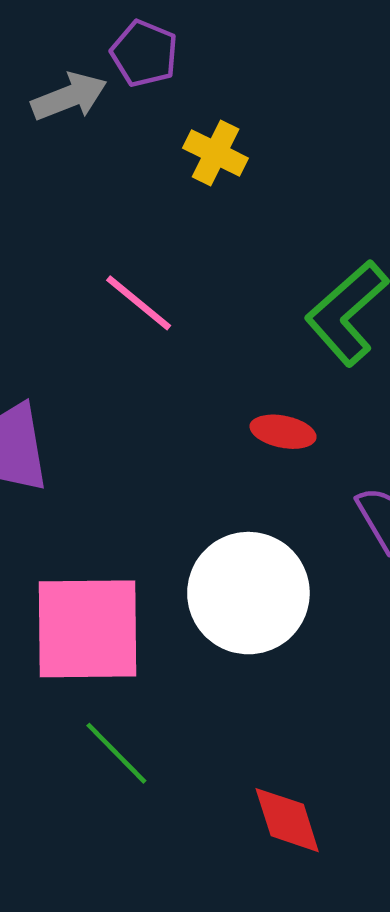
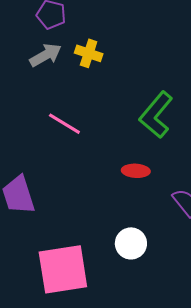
gray arrow: (69, 97) -> (46, 55), moved
white circle: (248, 593) -> (131, 243), size x0.6

